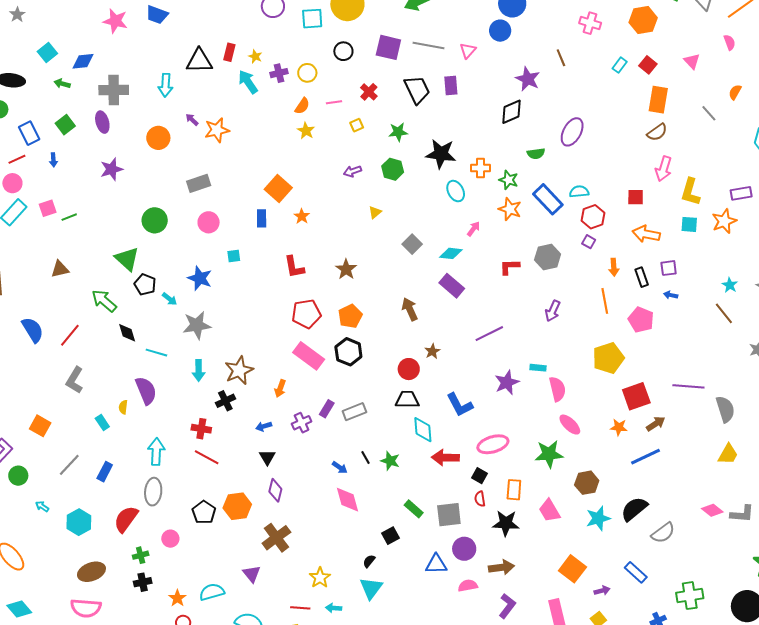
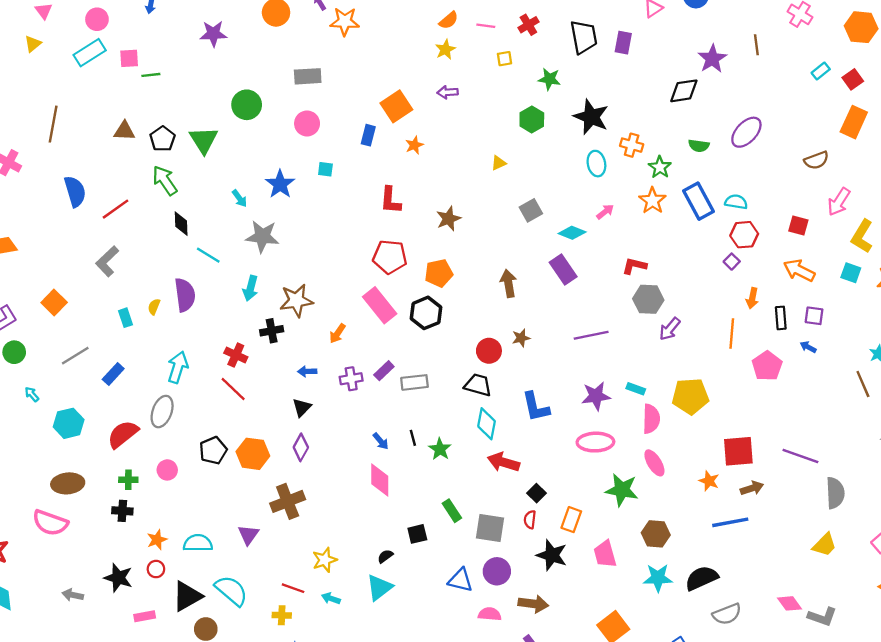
brown semicircle: (657, 132) -> (816, 160), moved
purple arrow: (353, 171) -> (448, 92), moved
gray hexagon: (548, 257) -> (648, 299), moved
black pentagon: (145, 284) -> (162, 139), moved
yellow pentagon: (608, 358) -> (690, 396), moved
pink ellipse: (493, 444) -> (595, 442), moved

